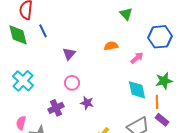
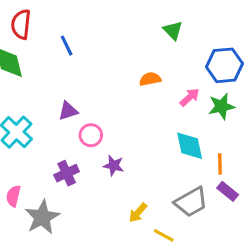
blue line: (43, 31) -> (67, 46), moved
purple triangle: (69, 54) -> (68, 111), moved, turned 32
green star: (164, 81) -> (221, 106), moved

